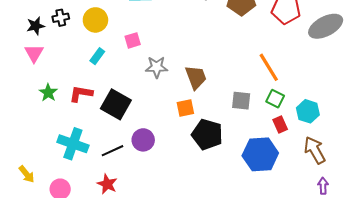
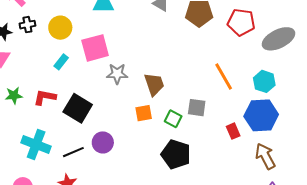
pink square: (133, 40) -> (95, 48), size x1.8
green star: (48, 93) -> (14, 95), turned 30
green square: (275, 99) -> (173, 119), moved
cyan hexagon: (308, 111) -> (264, 81), moved
black pentagon: (207, 134) -> (176, 154), moved
blue hexagon: (260, 154) -> (261, 115), moved

